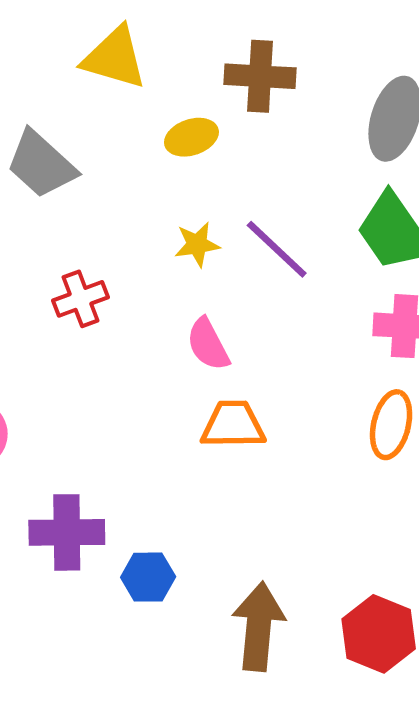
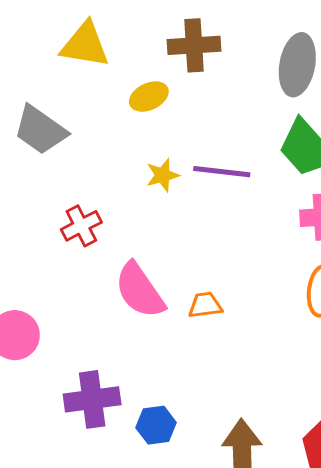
purple line: (277, 249) -> (222, 172), turned -30
pink semicircle: (208, 344) -> (140, 290), moved, size x1.5
orange trapezoid: (233, 425) -> (205, 305), size x0.7

